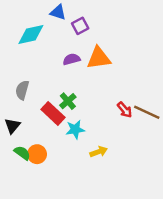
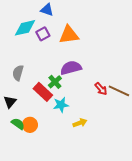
purple square: (80, 26) -> (43, 34), moved
orange triangle: (99, 58) -> (69, 35), moved
purple semicircle: (72, 59) -> (71, 68), moved, size x1.5

